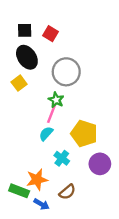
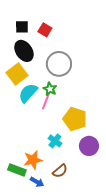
yellow square: (19, 83) -> (17, 74), size x1.5
cyan semicircle: (46, 134) -> (28, 93), moved, size x1.5

